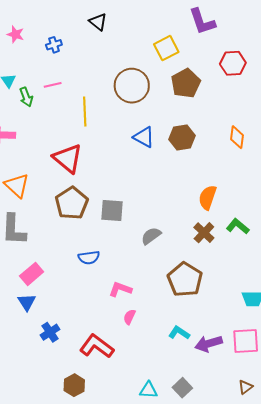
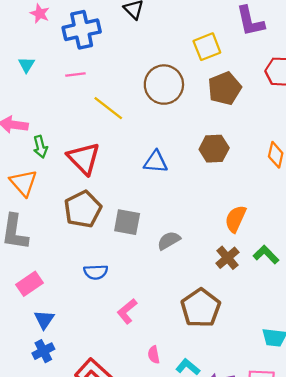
blue cross: (54, 45) -> (82, 30), size x2.0
green arrow: (26, 97) -> (40, 147), moved
yellow line: (85, 112) -> (108, 108), turned -56
blue triangle: (144, 137) -> (156, 162), moved, turned -30
gray semicircle: (151, 236) -> (169, 241), moved
pink L-shape: (120, 289) -> (127, 311), turned -65
blue triangle: (27, 302) -> (44, 320), moved
pink semicircle: (129, 317) -> (154, 355), moved, turned -42

